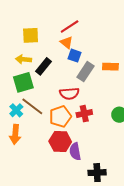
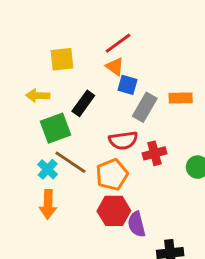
yellow arrow: (23, 59) -> (38, 96), moved
red cross: (84, 114) -> (155, 153), moved

